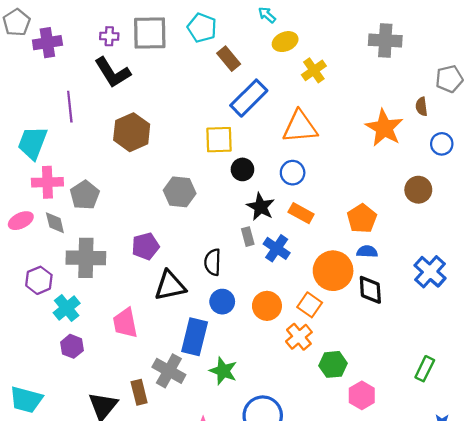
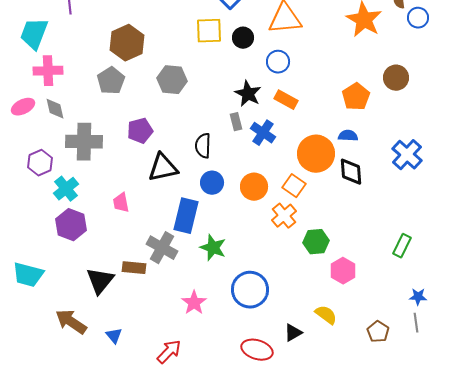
brown hexagon: (132, 132) -> (127, 43), moved
blue circle: (442, 144) -> (418, 18), moved
black circle: (242, 169) -> (243, 38), moved
gray pentagon: (85, 195) -> (111, 81), moved
orange pentagon: (362, 218) -> (356, 97), moved
pink trapezoid: (125, 323) -> (121, 203), size x0.7
purple hexagon: (72, 346) -> (71, 225), size x1.4
brown rectangle: (139, 392) -> (134, 268), turned -70

